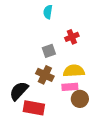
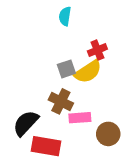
yellow semicircle: (74, 71) -> (88, 72), moved, turned 150
pink rectangle: (70, 87) -> (80, 118), moved

